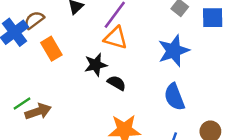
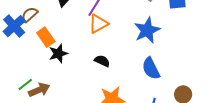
orange triangle: (116, 38) -> (98, 24), turned -40
black star: (96, 65) -> (58, 54), moved

